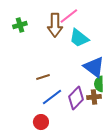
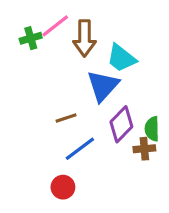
pink line: (69, 16) -> (55, 26), moved
blue triangle: (94, 67) -> (103, 86), moved, turned 35
purple diamond: (76, 98) -> (121, 124), moved

